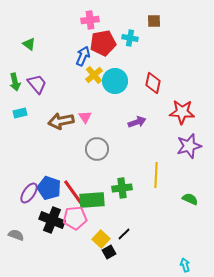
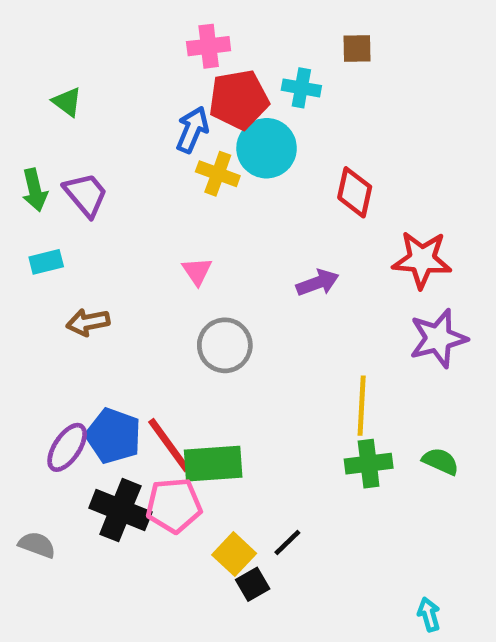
yellow cross: (94, 75) -> (218, 174), turned -30
cyan circle: (115, 81) -> (267, 148), moved
brown arrow: (61, 121) -> (88, 322), moved, size x0.7
green cross: (122, 188) -> (369, 464), moved

